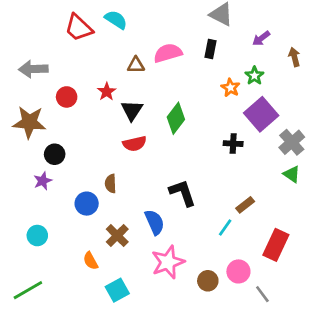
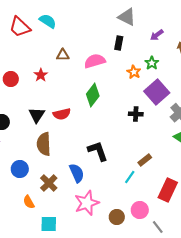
pink semicircle: (168, 53) -> (95, 61), moved
black triangle: (132, 110) -> (37, 115), moved
brown semicircle: (111, 184) -> (44, 144), size x1.6
blue circle: (87, 204) -> (20, 169), moved
cyan square: (117, 290) -> (49, 224), turned 30

